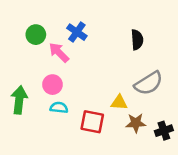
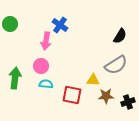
green circle: (36, 35) -> (10, 24), moved
black semicircle: (137, 40) -> (120, 36), moved, turned 35
pink arrow: (59, 53) -> (46, 41), turned -126

